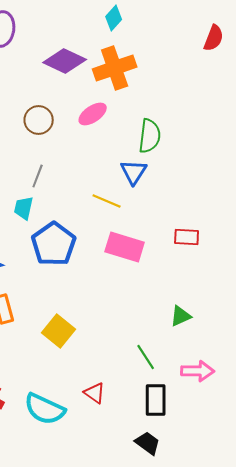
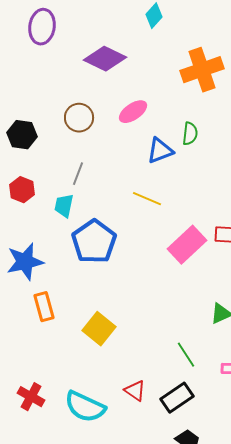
orange cross: (115, 68) -> (202, 70), moved
green semicircle: (150, 136) -> (190, 134), size x0.7
blue triangle: (134, 172) -> (160, 151), moved, turned 36
pink rectangle: (125, 247) -> (187, 245), moved, turned -60
black rectangle: (156, 400) -> (177, 398), moved, turned 56

